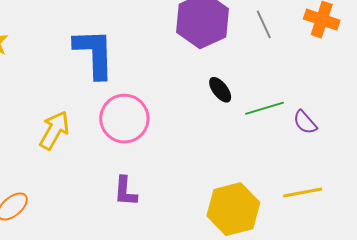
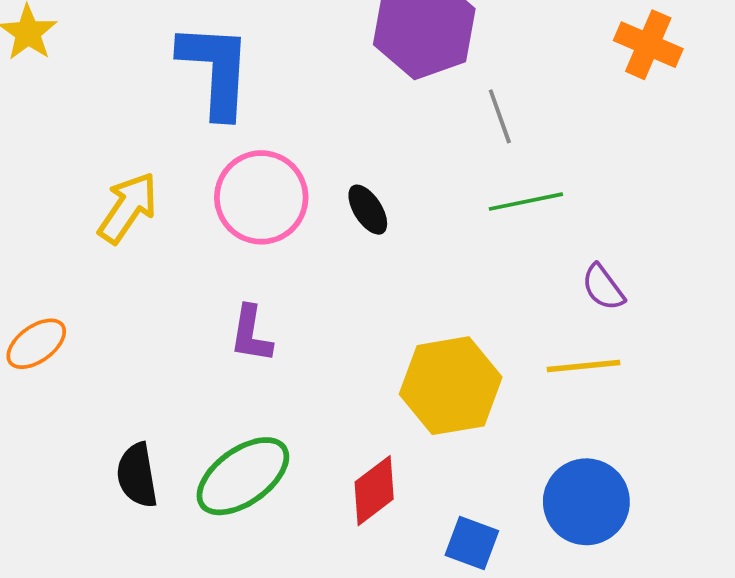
gray line: (264, 24) -> (500, 116), moved
black ellipse: (220, 90) -> (368, 210), moved
purple semicircle: (305, 122) -> (603, 287), moved

